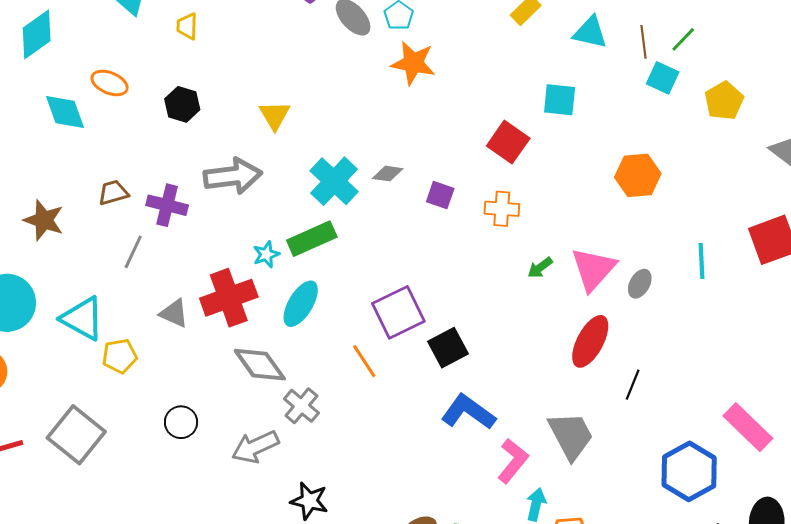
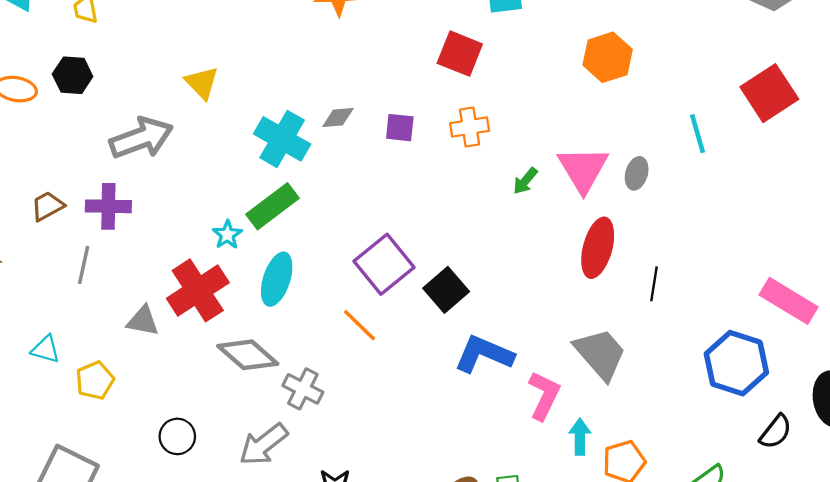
black hexagon: (182, 104) -> (73, 75), moved
gray arrow: (233, 176) -> (141, 138), moved
cyan triangle: (82, 318) -> (46, 349), size x0.6

